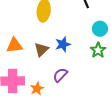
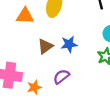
orange triangle: (14, 45) -> (25, 16), moved

